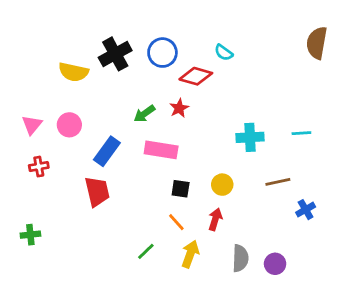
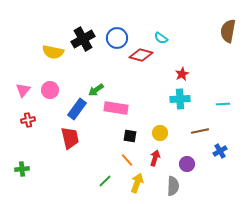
red star: (179, 108) -> (182, 74), moved
green arrow: (144, 114) -> (96, 90), moved
cyan line: (301, 133) -> (223, 104), moved
purple circle: (275, 264) -> (187, 164), moved

